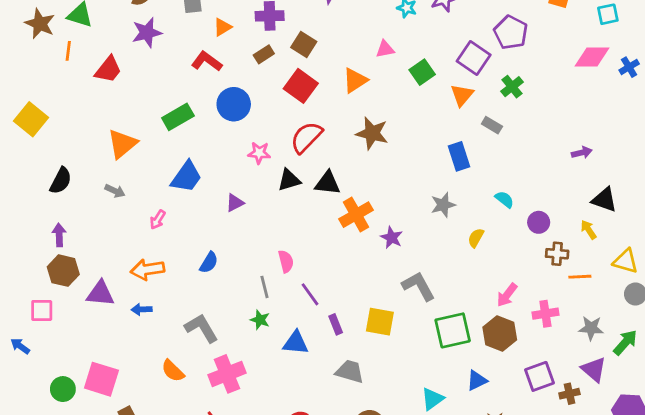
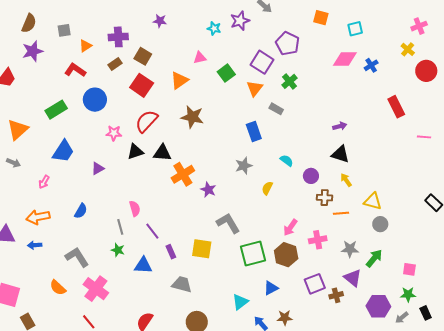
black triangle: (604, 200) -> (340, 154), moved
pink cross: (227, 374) -> (96, 289), turned -30

